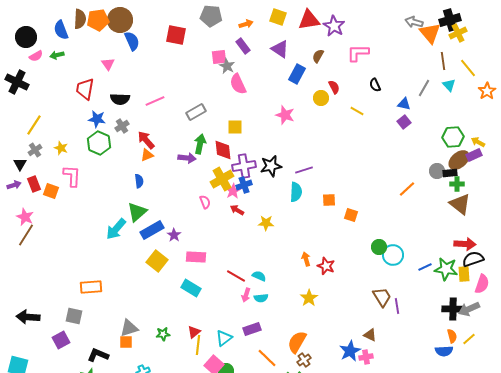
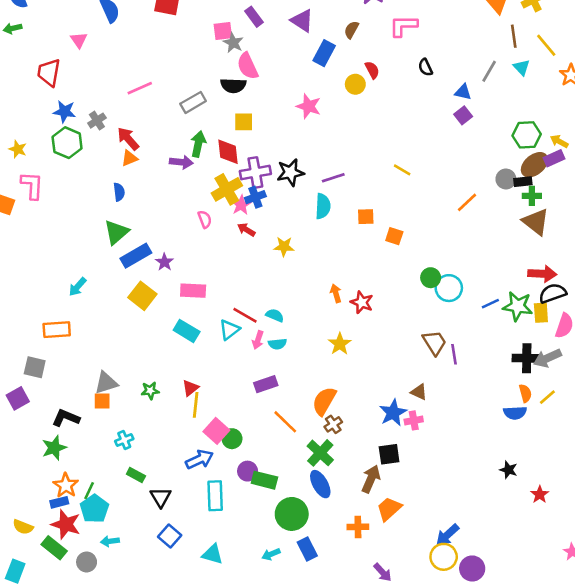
black semicircle: (120, 99) -> (233, 86), moved
yellow line: (357, 111) -> (402, 170), moved
cyan arrow: (116, 229) -> (77, 287), moved, size x0.7
cyan triangle: (224, 338) -> (229, 330), moved

